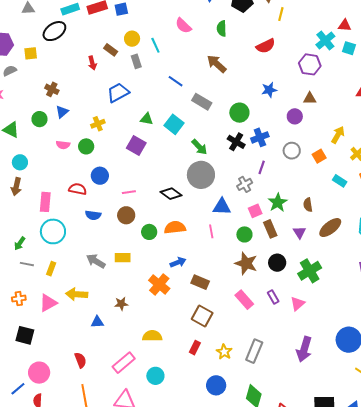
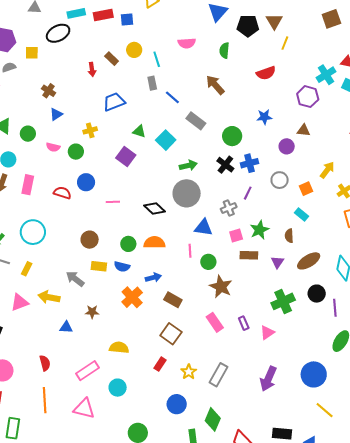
pink semicircle: (183, 26) -> (187, 43), turned -54
gray rectangle: (136, 61) -> (152, 83), moved
green circle: (39, 119) -> (28, 134), moved
green arrow: (199, 147) -> (188, 165), turned -66
cyan rectangle: (340, 181) -> (301, 214), moved
pink rectangle: (45, 202) -> (28, 185), moved
blue semicircle: (93, 215) -> (122, 267), moved
brown circle: (126, 215) -> (90, 240), moved
brown rectangle: (270, 229) -> (249, 255), turned -72
green circle: (244, 234) -> (208, 262), moved
gray arrow: (96, 261) -> (75, 279), moved
black circle: (277, 263) -> (317, 294), moved

